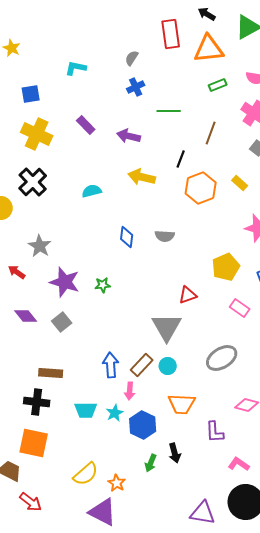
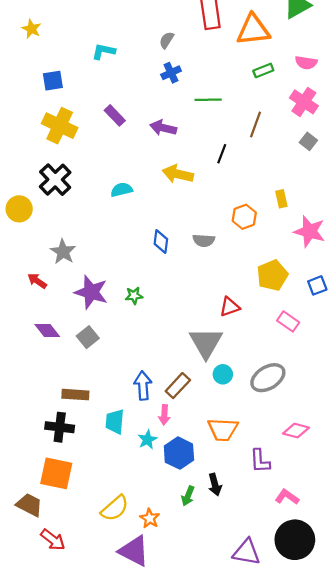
yellow rectangle: (240, 183) -> (281, 199), moved, turned 35
orange hexagon: (201, 188) -> (244, 217), moved, size x0.7
cyan circle: (168, 366) -> (223, 374), moved
cyan trapezoid: (86, 410) -> (115, 422), moved, turned 95

